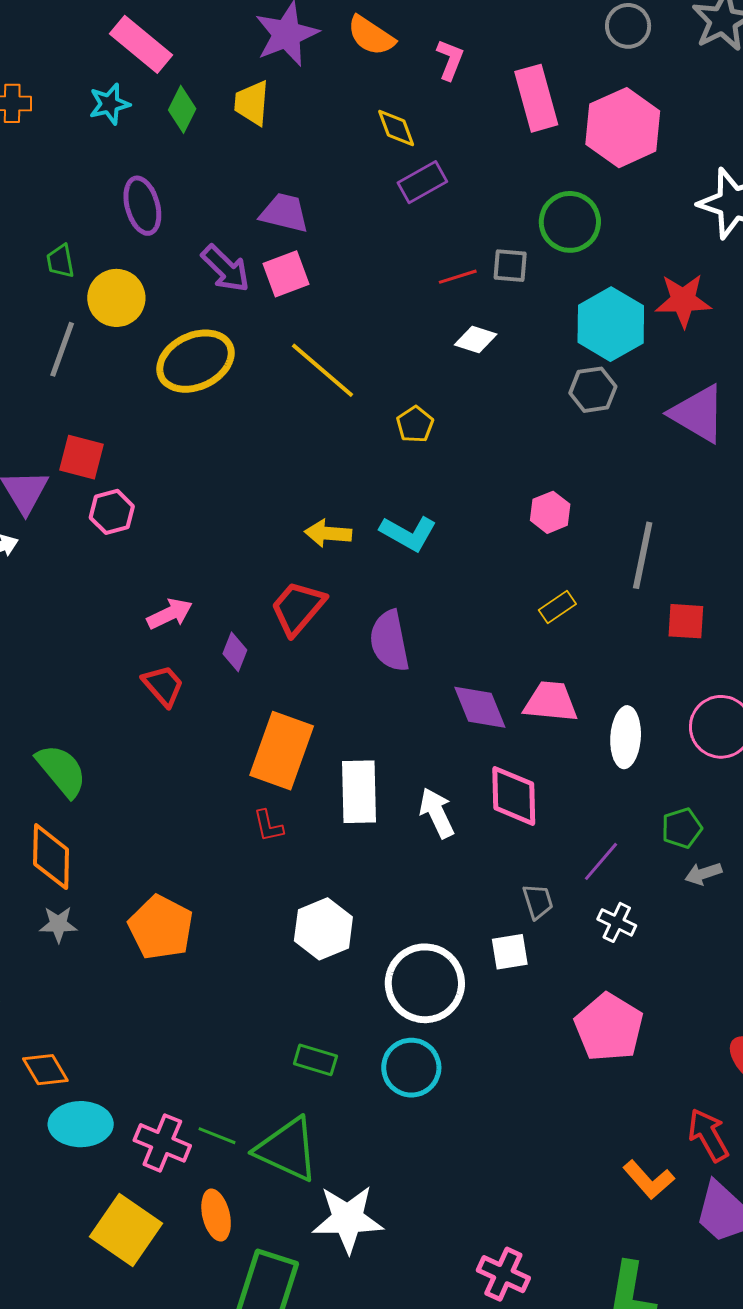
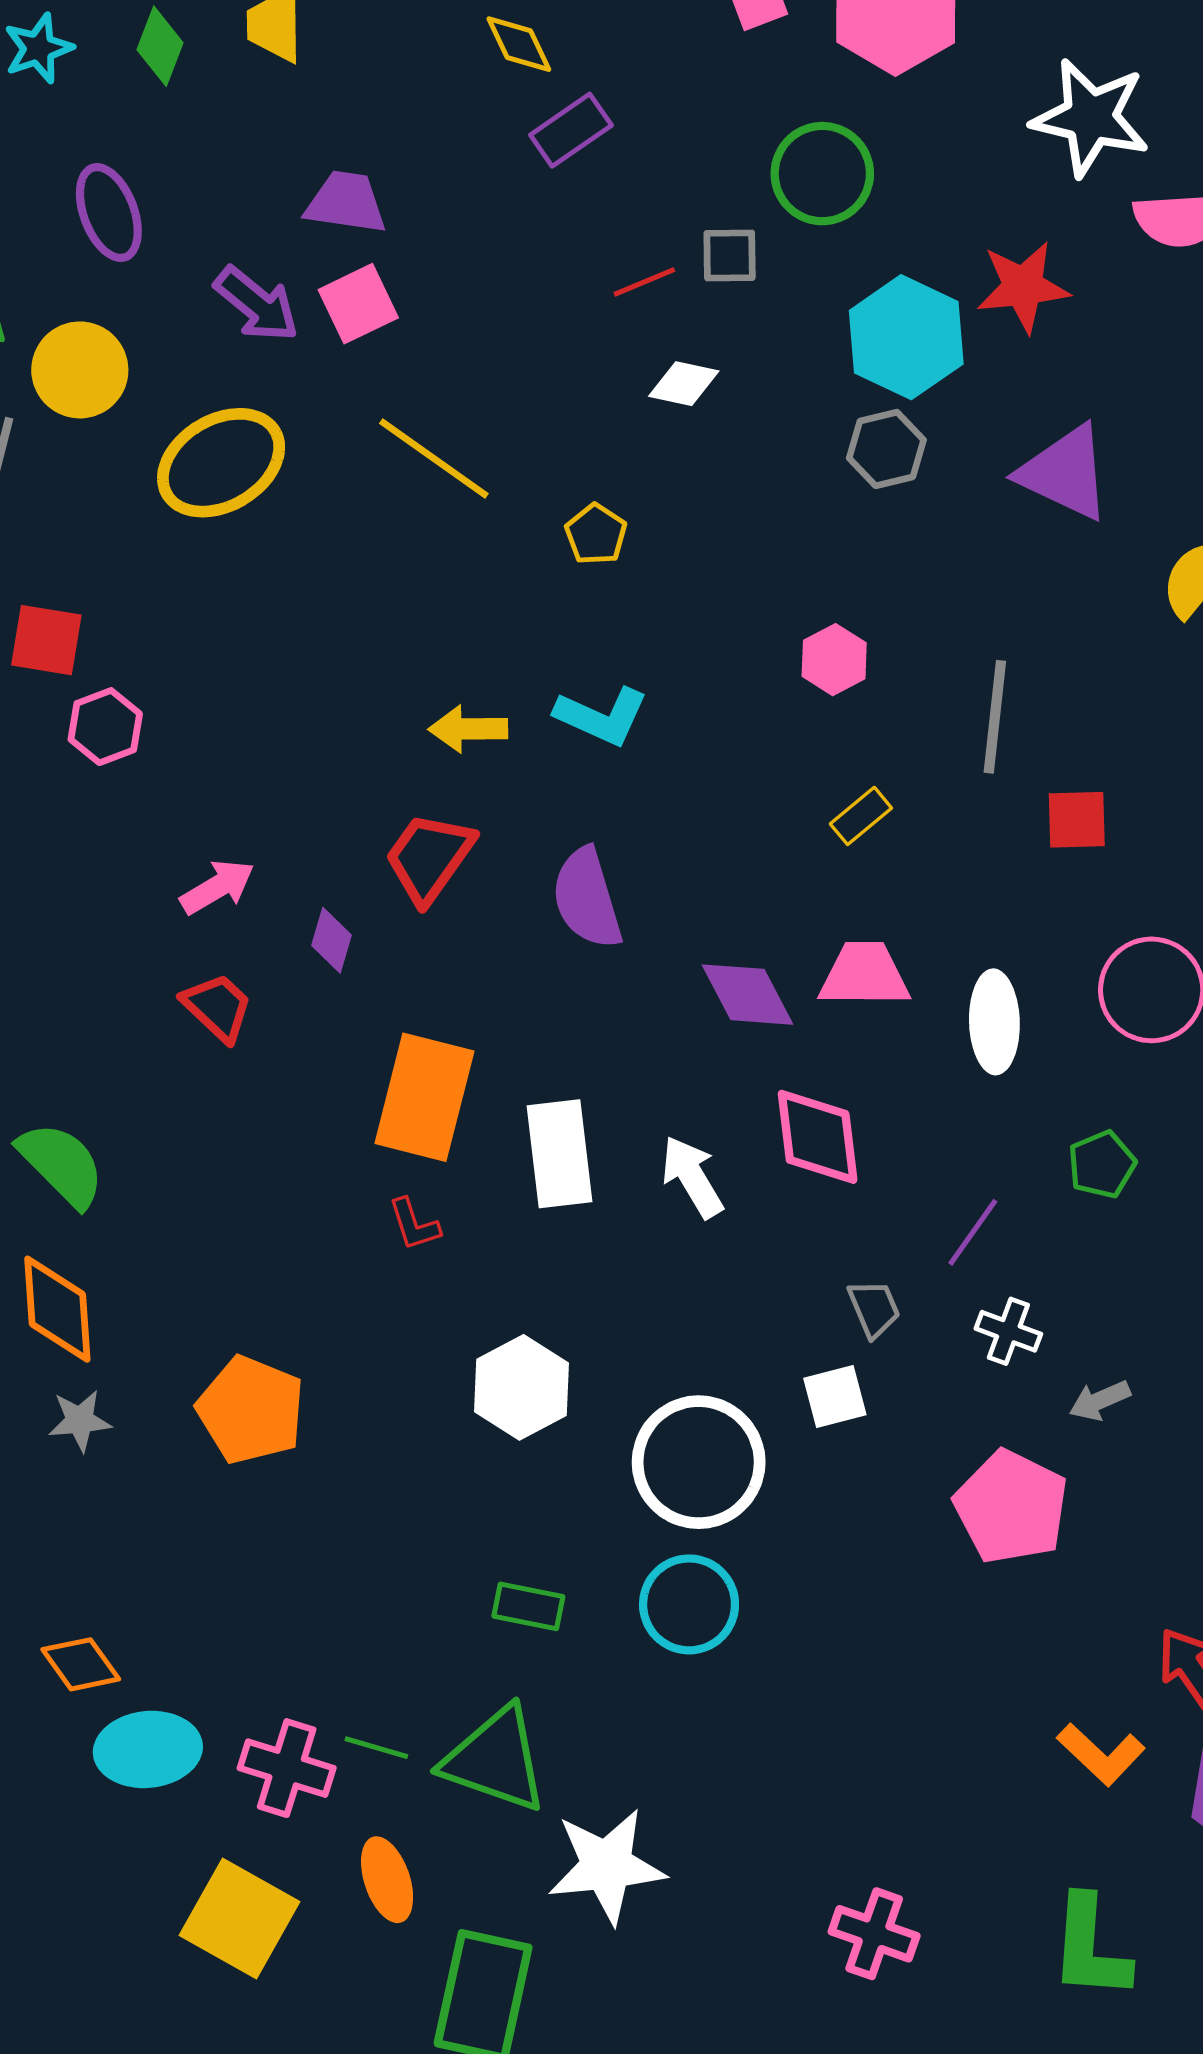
gray arrow: (703, 874) -> (1100, 1400), moved

